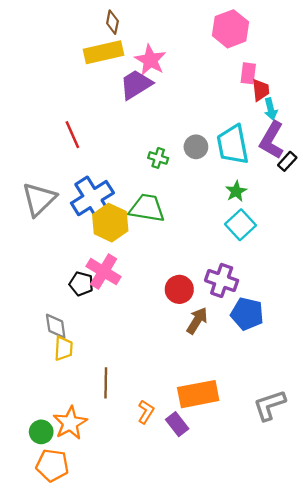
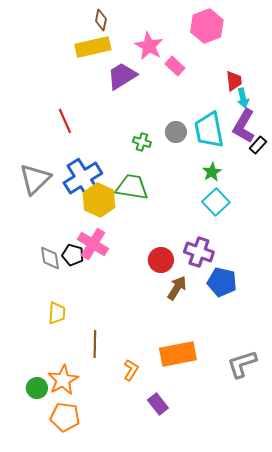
pink star: (150, 60) -> (149, 46), moved
pink rectangle: (248, 73) -> (175, 66), moved, turned -54
gray diamond: (56, 326) -> (50, 258), moved
purple rectangle: (177, 424) -> (158, 404), moved
orange pentagon: (52, 465) -> (65, 417), moved

